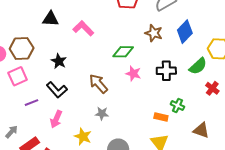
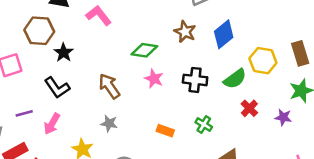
brown hexagon: (22, 48) -> (39, 31), moved
purple line: (31, 103) -> (24, 113), moved
orange rectangle: (161, 117) -> (165, 131), moved

